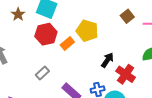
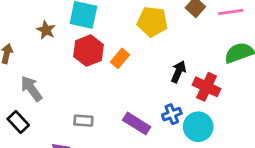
yellow pentagon: (87, 31) -> (152, 22), moved
gray rectangle: (42, 73) -> (83, 121), moved, turned 56

